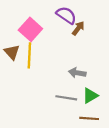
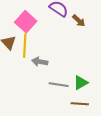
brown arrow: (78, 28) -> (79, 21), moved, turned 96
gray arrow: (77, 73) -> (40, 62), moved

